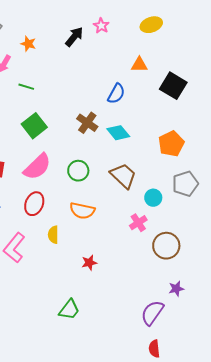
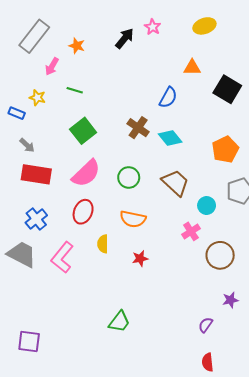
red star: (89, 263) -> (140, 258), moved
purple semicircle: (152, 313) -> (206, 325), size x0.6

